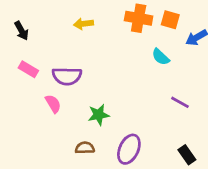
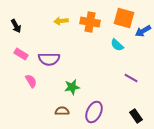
orange cross: (139, 18) -> (90, 22), moved
orange square: (170, 20) -> (124, 18), size x1.5
pink semicircle: (53, 104) -> (31, 81), moved

